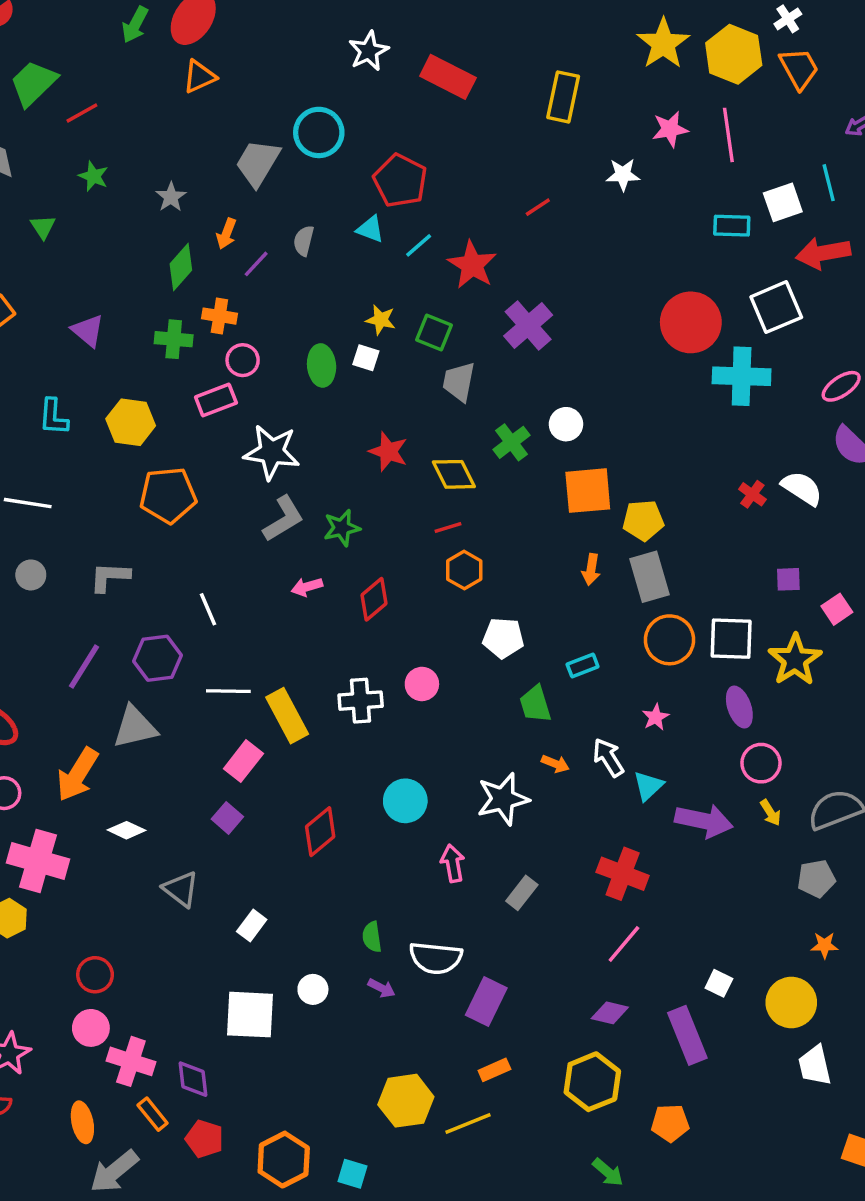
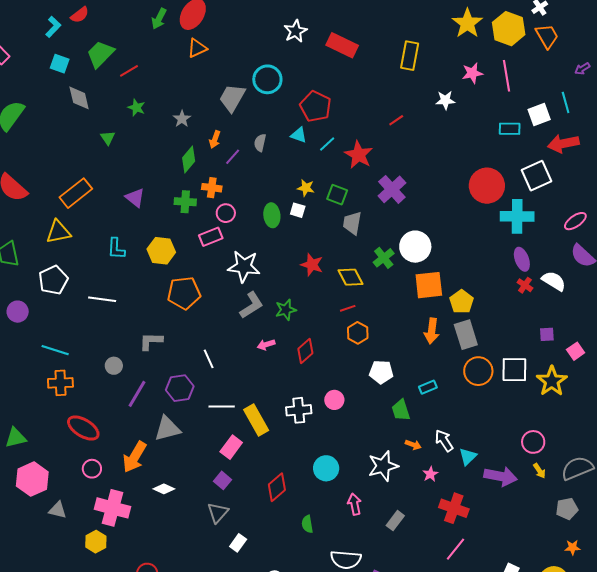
white circle: (566, 424) -> (415, 247), size x1.6
yellow pentagon: (643, 520) -> (462, 302), turned -30
orange arrow: (591, 569) -> (432, 331), size x1.4
gray circle: (31, 575) -> (114, 366), moved
purple ellipse: (739, 707) -> (522, 259), moved
pink star: (656, 717) -> (430, 474), moved
gray triangle: (181, 889) -> (218, 513), moved, turned 35
green semicircle: (372, 937) -> (307, 524), moved

